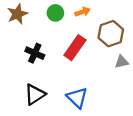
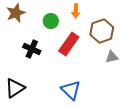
orange arrow: (83, 12) -> (76, 11), turned 112
green circle: (55, 13) -> (51, 21), moved
black triangle: (35, 94) -> (15, 88), moved

